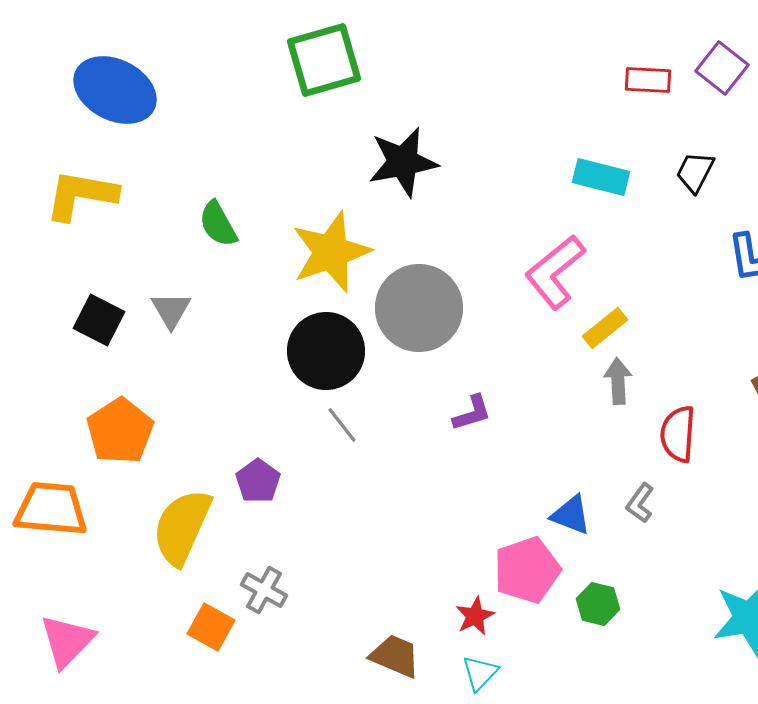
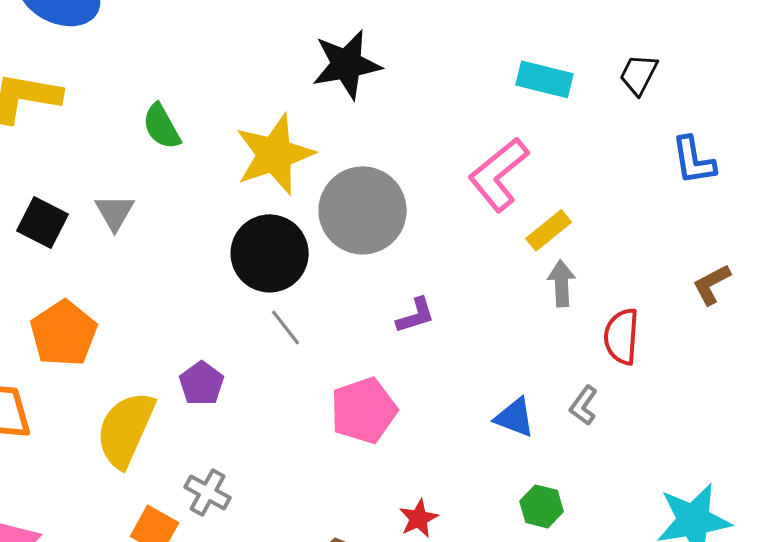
pink pentagon: (527, 570) -> (364, 410), moved

